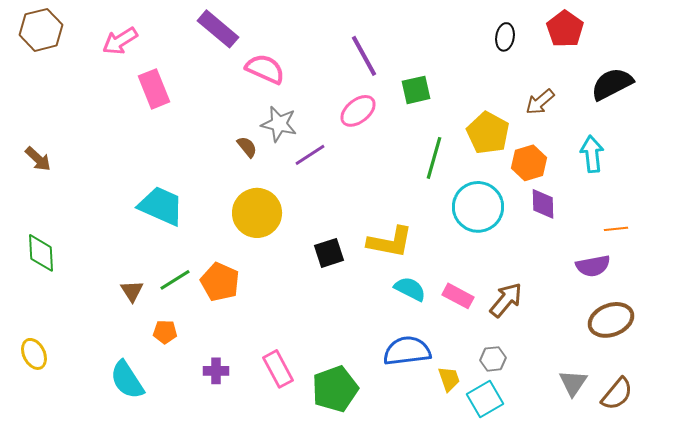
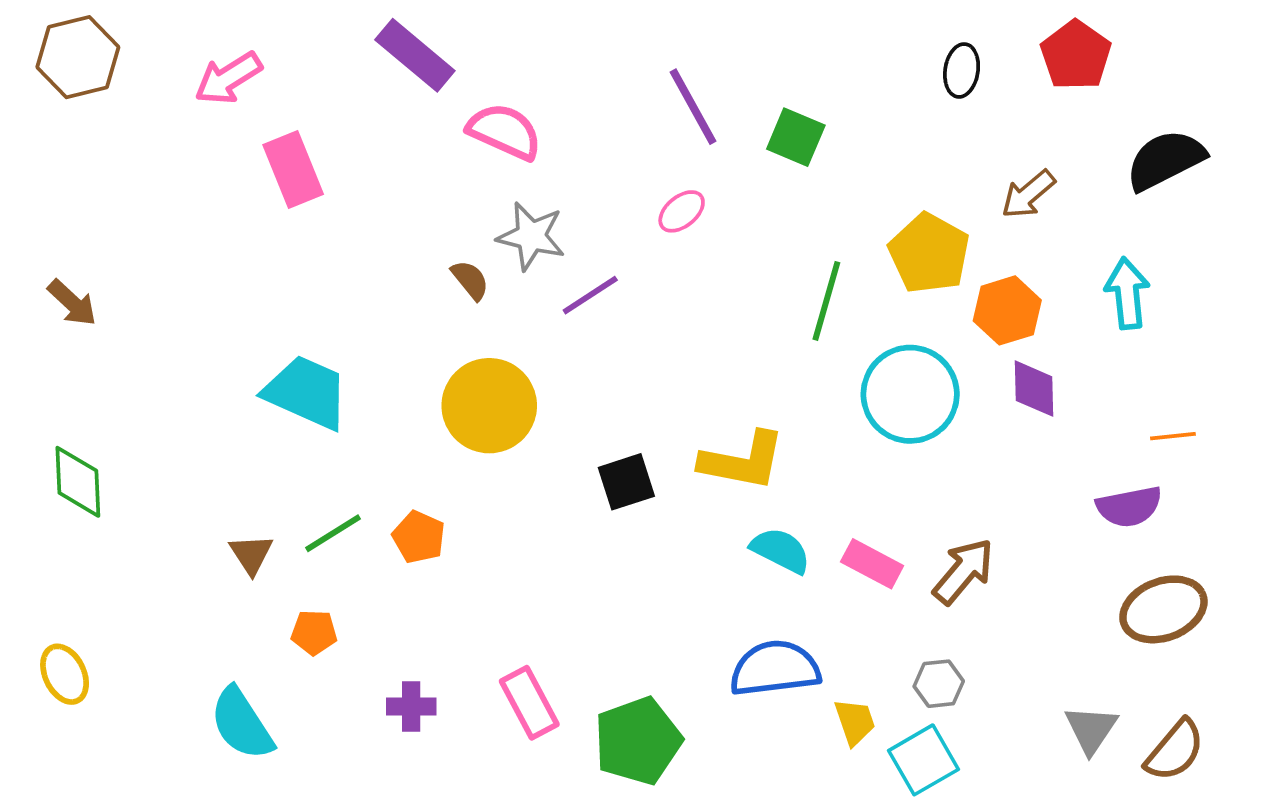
green square: (416, 90) -> (796, 137), moved, turned 36
pink ellipse: (358, 111) -> (682, 211), size x0.7
orange pentagon: (220, 282) -> (419, 537), size x0.7

